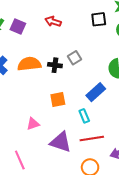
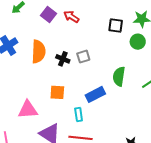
purple square: (18, 27) -> (49, 15), moved
orange semicircle: (29, 64) -> (39, 52), turned 85
pink triangle: (33, 124) -> (28, 110), size x1.5

